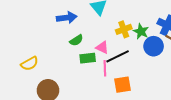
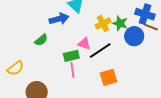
blue arrow: (67, 18) -> (59, 19), moved
green semicircle: (76, 40) -> (41, 40), moved
pink line: (105, 68) -> (72, 70), moved

